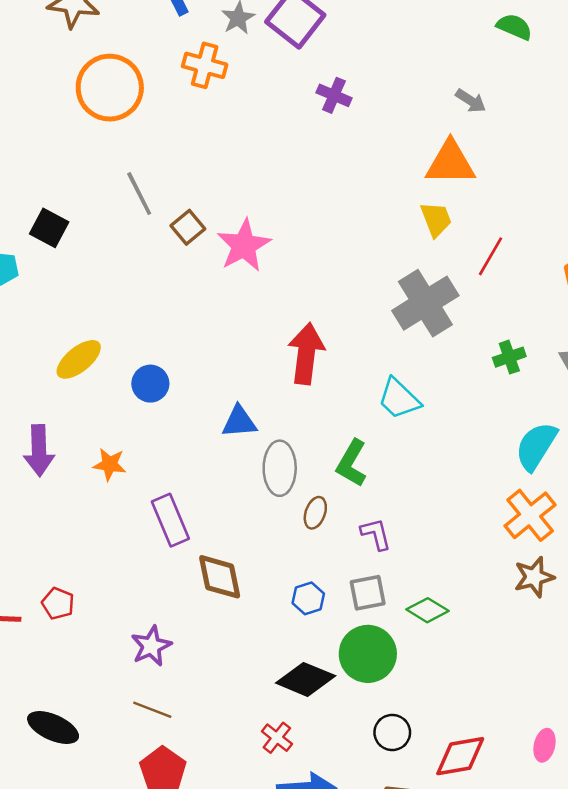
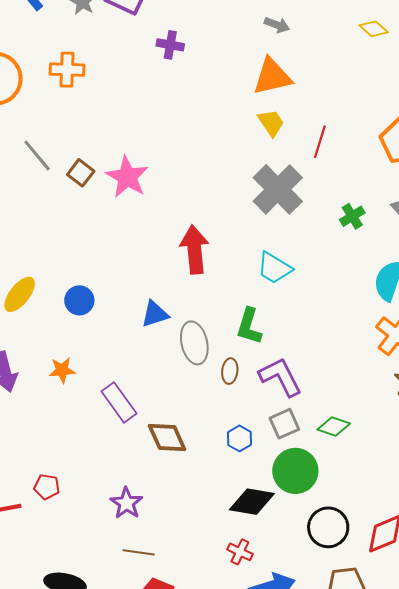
orange cross: (205, 65) -> (67, 70), moved
purple L-shape: (376, 534) -> (280, 377), size x1.6
black circle: (392, 732) -> (328, 527), size x1.4

